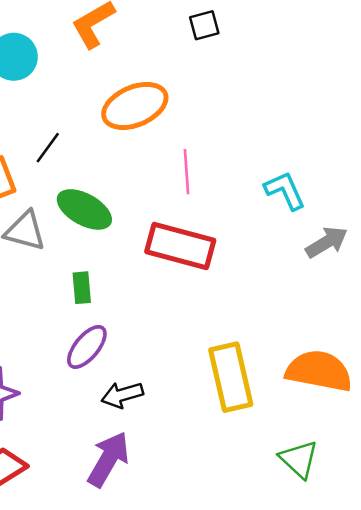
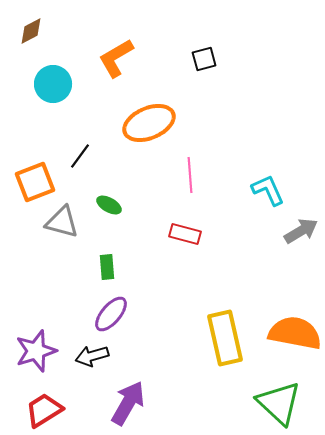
green ellipse: (84, 209) -> (109, 205), size x0.6
red rectangle: (180, 246) -> (185, 234), size x0.6
black arrow: (122, 395) -> (92, 356), moved
green triangle: (299, 459) -> (279, 403), size x1.4

